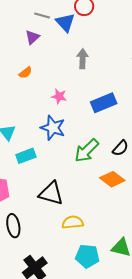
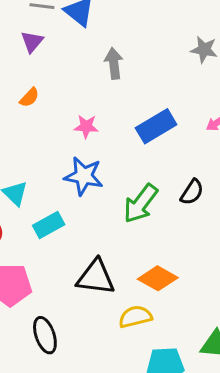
orange diamond: (112, 179) -> (158, 278), moved

